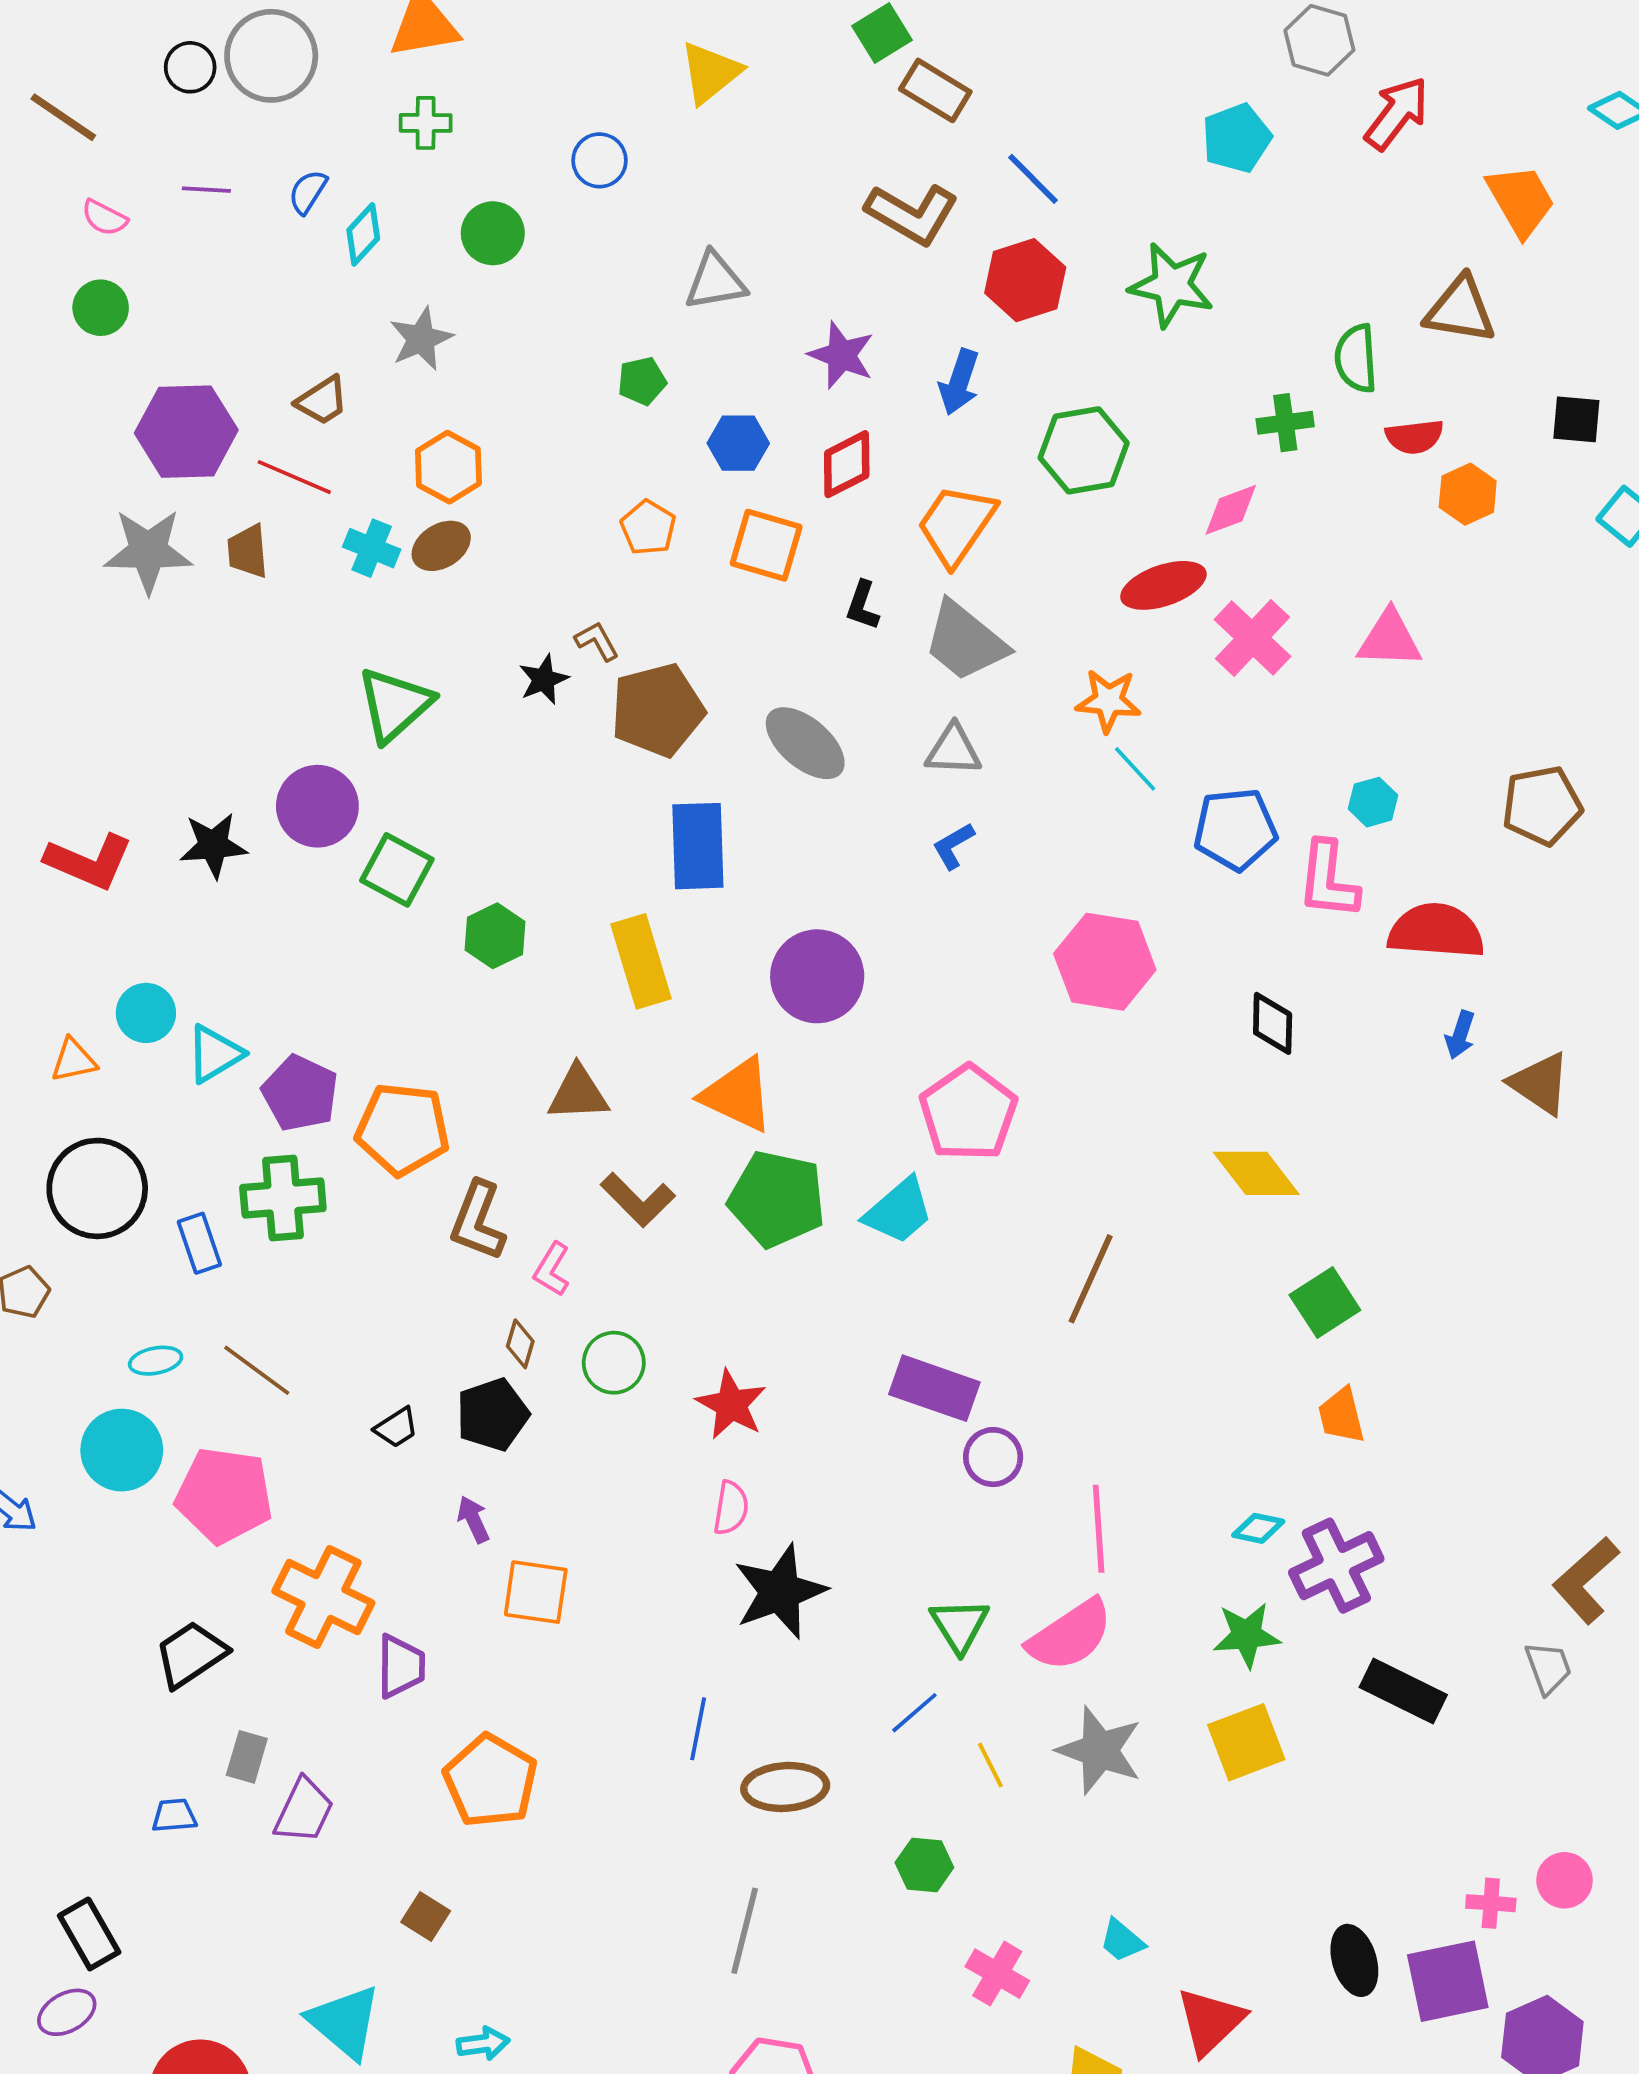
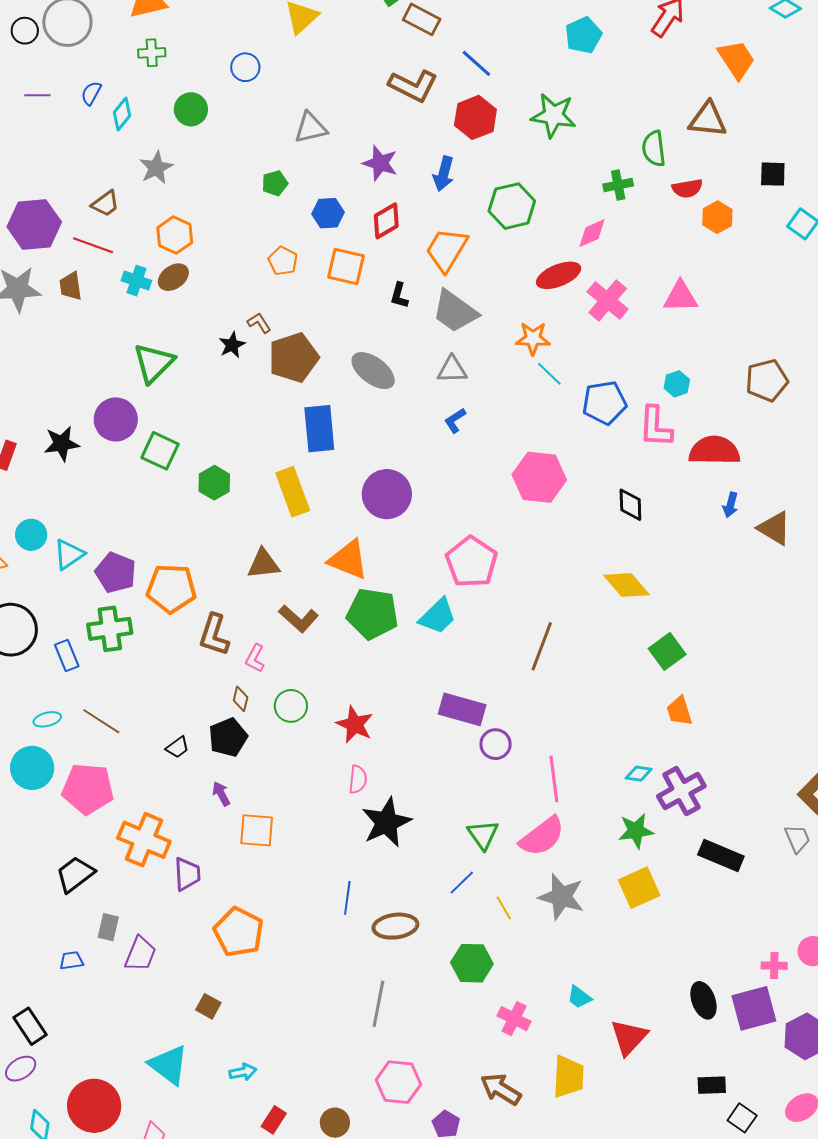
green hexagon: (924, 1865) -> (472, 963), size x1.4

